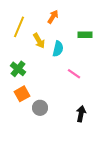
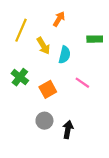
orange square: (22, 94) -> (48, 89), moved
black arrow: (81, 114) -> (68, 130), moved

